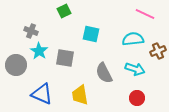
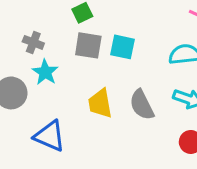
gray square: (65, 58) -> (88, 45), moved
yellow trapezoid: (80, 95) -> (100, 103), moved

